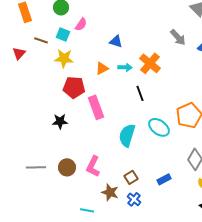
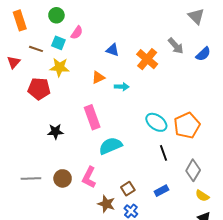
orange cross: (150, 63) -> (147, 59), moved
cyan arrow: (125, 67) -> (122, 87), moved
red pentagon: (74, 87) -> (39, 89), moved
black line: (140, 93) -> (163, 153), moved
cyan ellipse: (159, 127) -> (156, 122), moved
cyan semicircle: (127, 135) -> (110, 146), moved, turned 50

